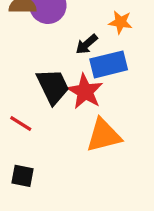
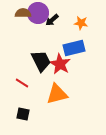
black arrow: (87, 44) -> (52, 20), moved
orange triangle: (104, 135) -> (57, 94), moved

